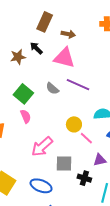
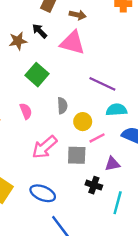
purple line: (78, 85) -> (102, 84), moved
gray semicircle: (52, 88) -> (62, 106), moved, turned -136
green square: (23, 94) -> (37, 75), moved
pink line: (86, 138) -> (97, 138), turned -72
gray square: (64, 164) -> (77, 155), moved

